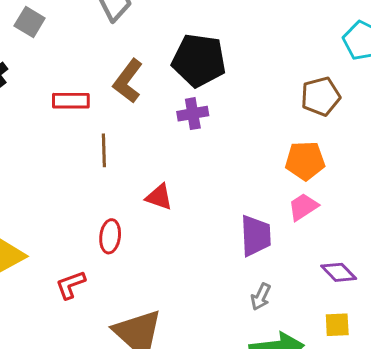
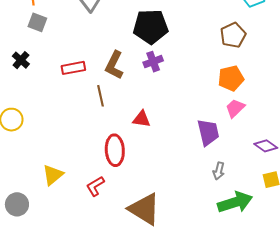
brown L-shape: (128, 81) -> (114, 65), moved
red ellipse: (110, 236) -> (115, 150), size x1.4

